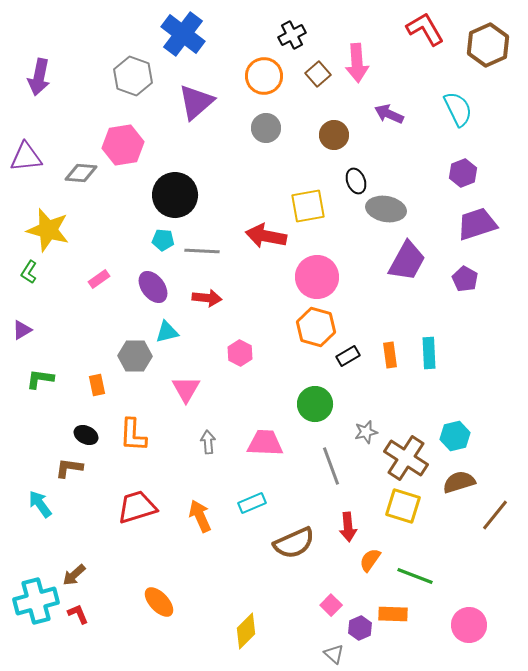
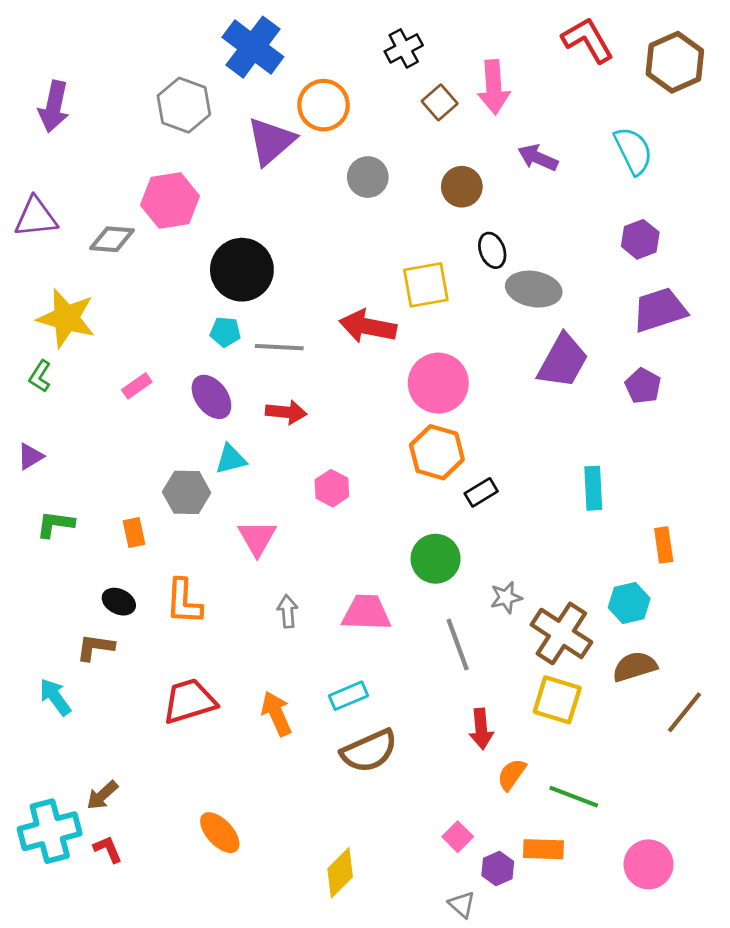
orange circle: (264, 76) -> (324, 105), moved
orange rectangle: (390, 355) -> (664, 545), moved
brown semicircle: (294, 543) -> (369, 751), moved

